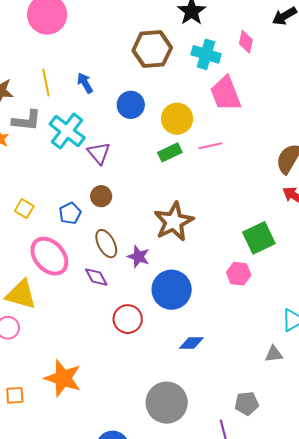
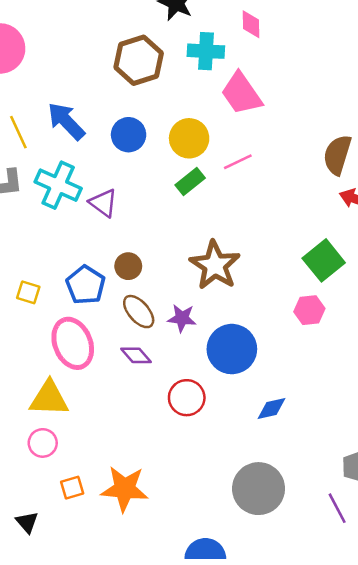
blue arrow: (85, 83) -> (66, 121), size x1.6
brown circle: (101, 196) -> (128, 266), moved
blue pentagon: (70, 213) -> (86, 285), size x1.4
pink ellipse: (49, 256) -> (73, 343), turned 33
orange square: (15, 395) -> (72, 488), moved

